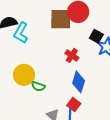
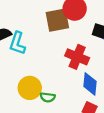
red cross: (72, 55) -> (77, 57), size x1.5

